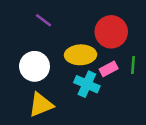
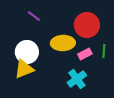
cyan cross: (87, 84) -> (77, 79), moved, turned 30
yellow triangle: (41, 105) -> (24, 69), moved

